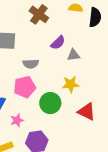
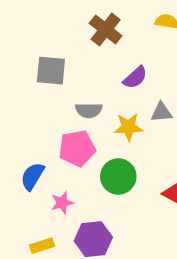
gray triangle: (73, 55) -> (161, 112), moved
yellow star: (71, 84) -> (128, 127), moved

